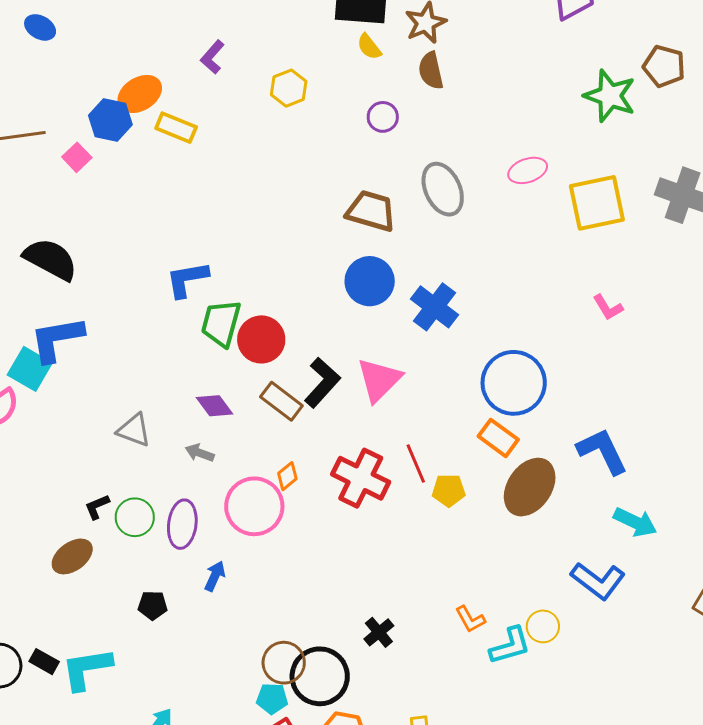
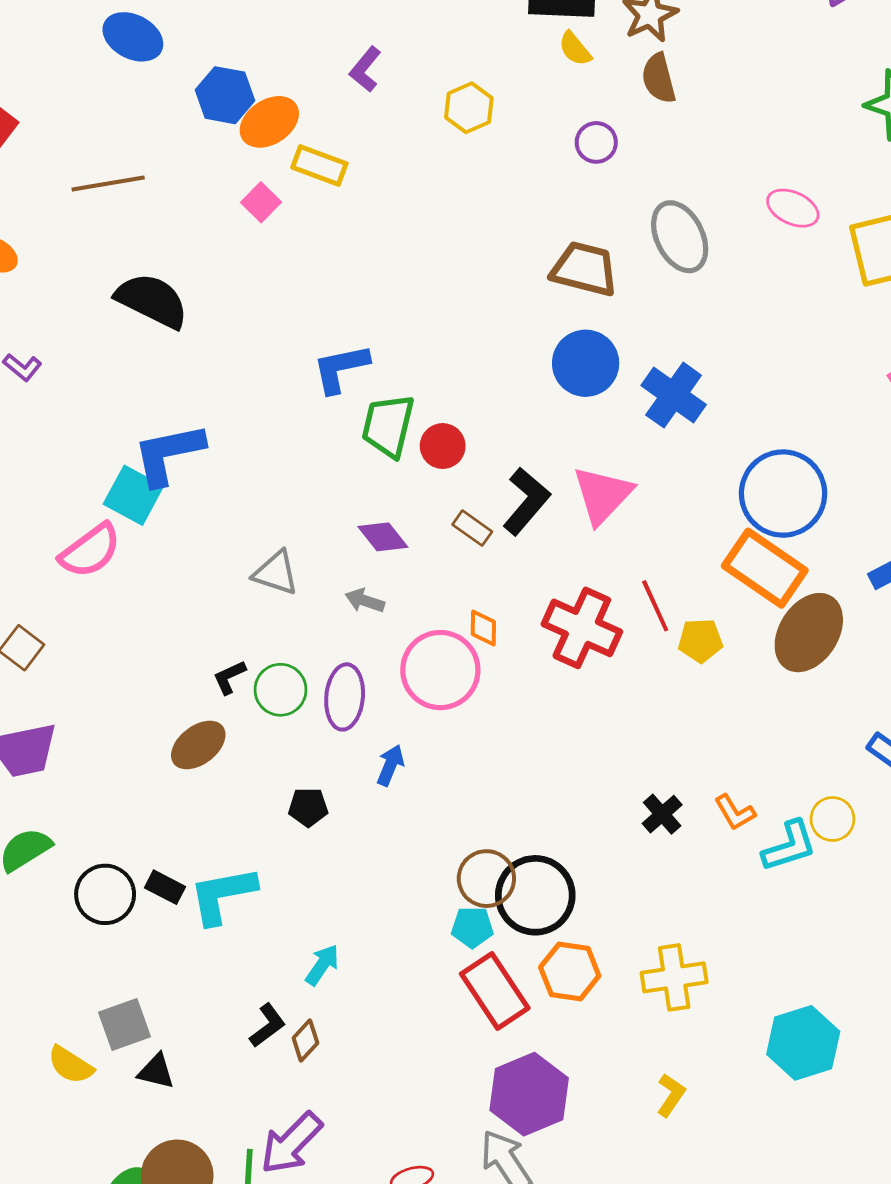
blue ellipse: (40, 27) -> (133, 37), size x1.4
blue hexagon: (110, 120) -> (225, 95), moved
pink square: (77, 157) -> (261, 202), moved
pink ellipse: (528, 170) -> (793, 208), turned 45
black semicircle: (50, 259) -> (152, 301), moved
red circle: (261, 339) -> (443, 446), size x0.7
brown rectangle: (281, 401) -> (472, 528), size x0.7
orange rectangle: (498, 438) -> (765, 568), size x1.5
orange diamond: (287, 476) -> (483, 628), turned -48
black cross: (379, 632) -> (662, 814), moved

